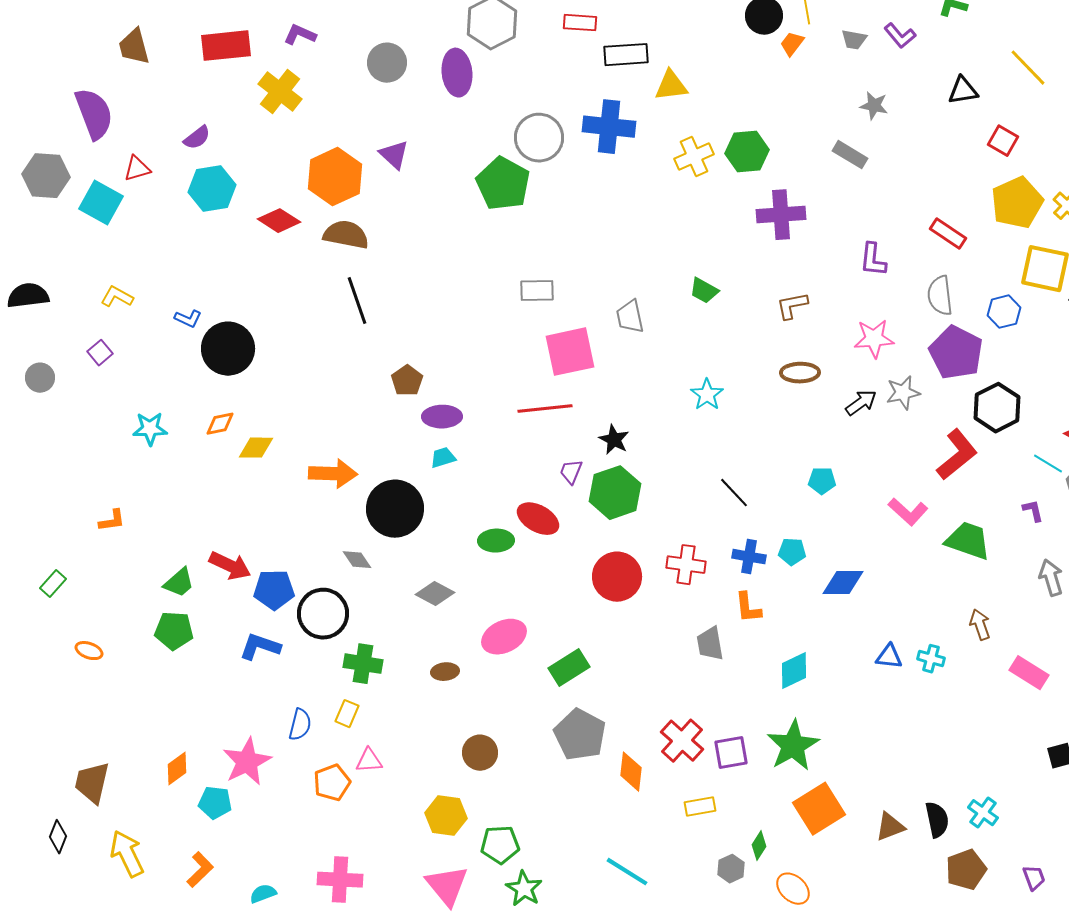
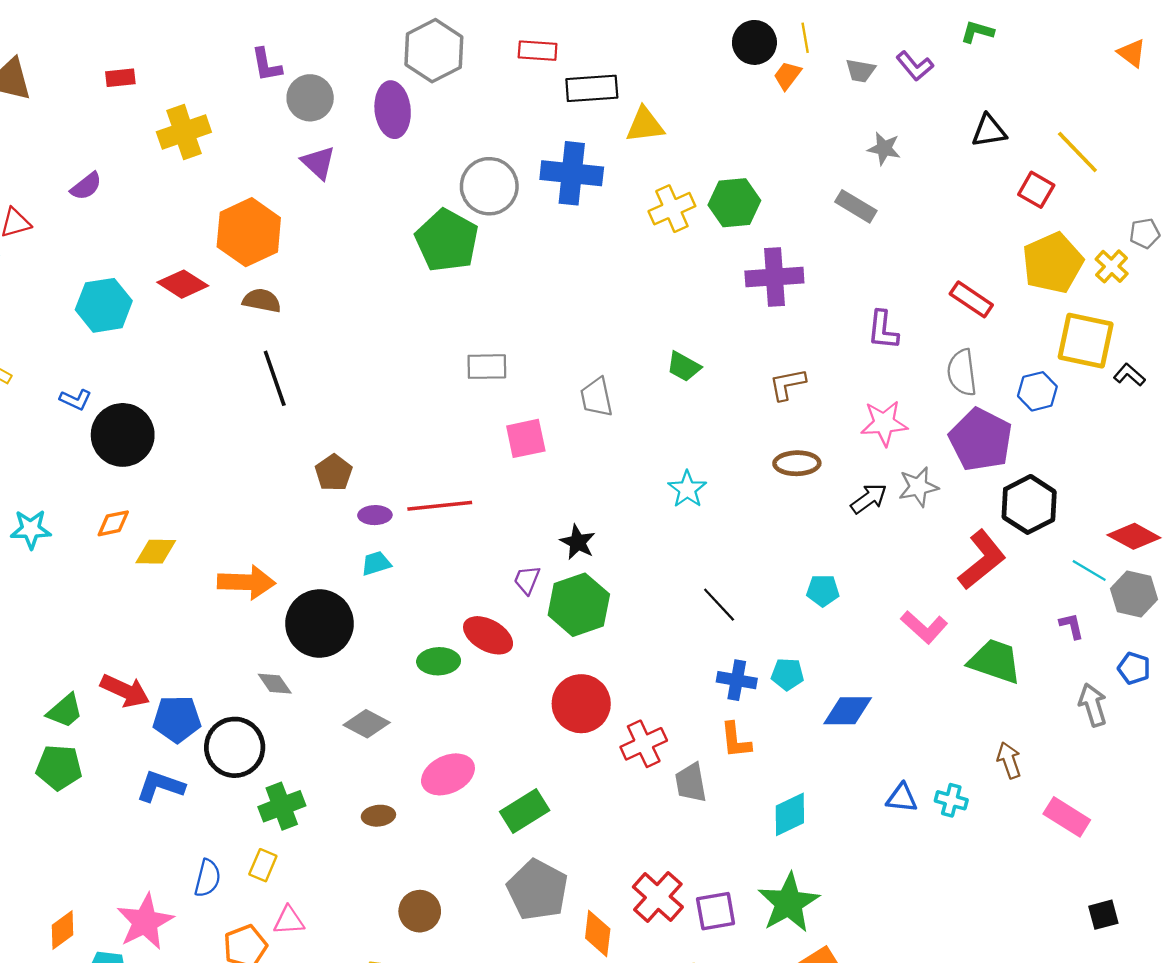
purple L-shape: (300, 35) -> (266, 65), moved, turned -124
red rectangle: (226, 46) -> (120, 78), size x0.5
yellow line: (1028, 68) -> (1077, 152), moved
yellow cross: (280, 92) -> (184, 132), turned 33
purple triangle: (394, 155) -> (318, 163), moved
cyan hexagon: (212, 189) -> (104, 305), moved
brown semicircle: (346, 235) -> (262, 301), size x0.7
pink square: (570, 352) -> (526, 438), size x0.7
red line: (545, 409) -> (440, 506), moved
purple ellipse: (442, 417) -> (375, 515), size x0.7
red cross: (686, 565) -> (644, 744), moved, turned -33
green cross: (363, 664) -> (282, 806), turned -30

